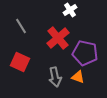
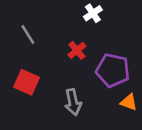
red cross: (58, 38) -> (77, 50), size x0.6
orange triangle: (78, 77) -> (129, 102), moved

